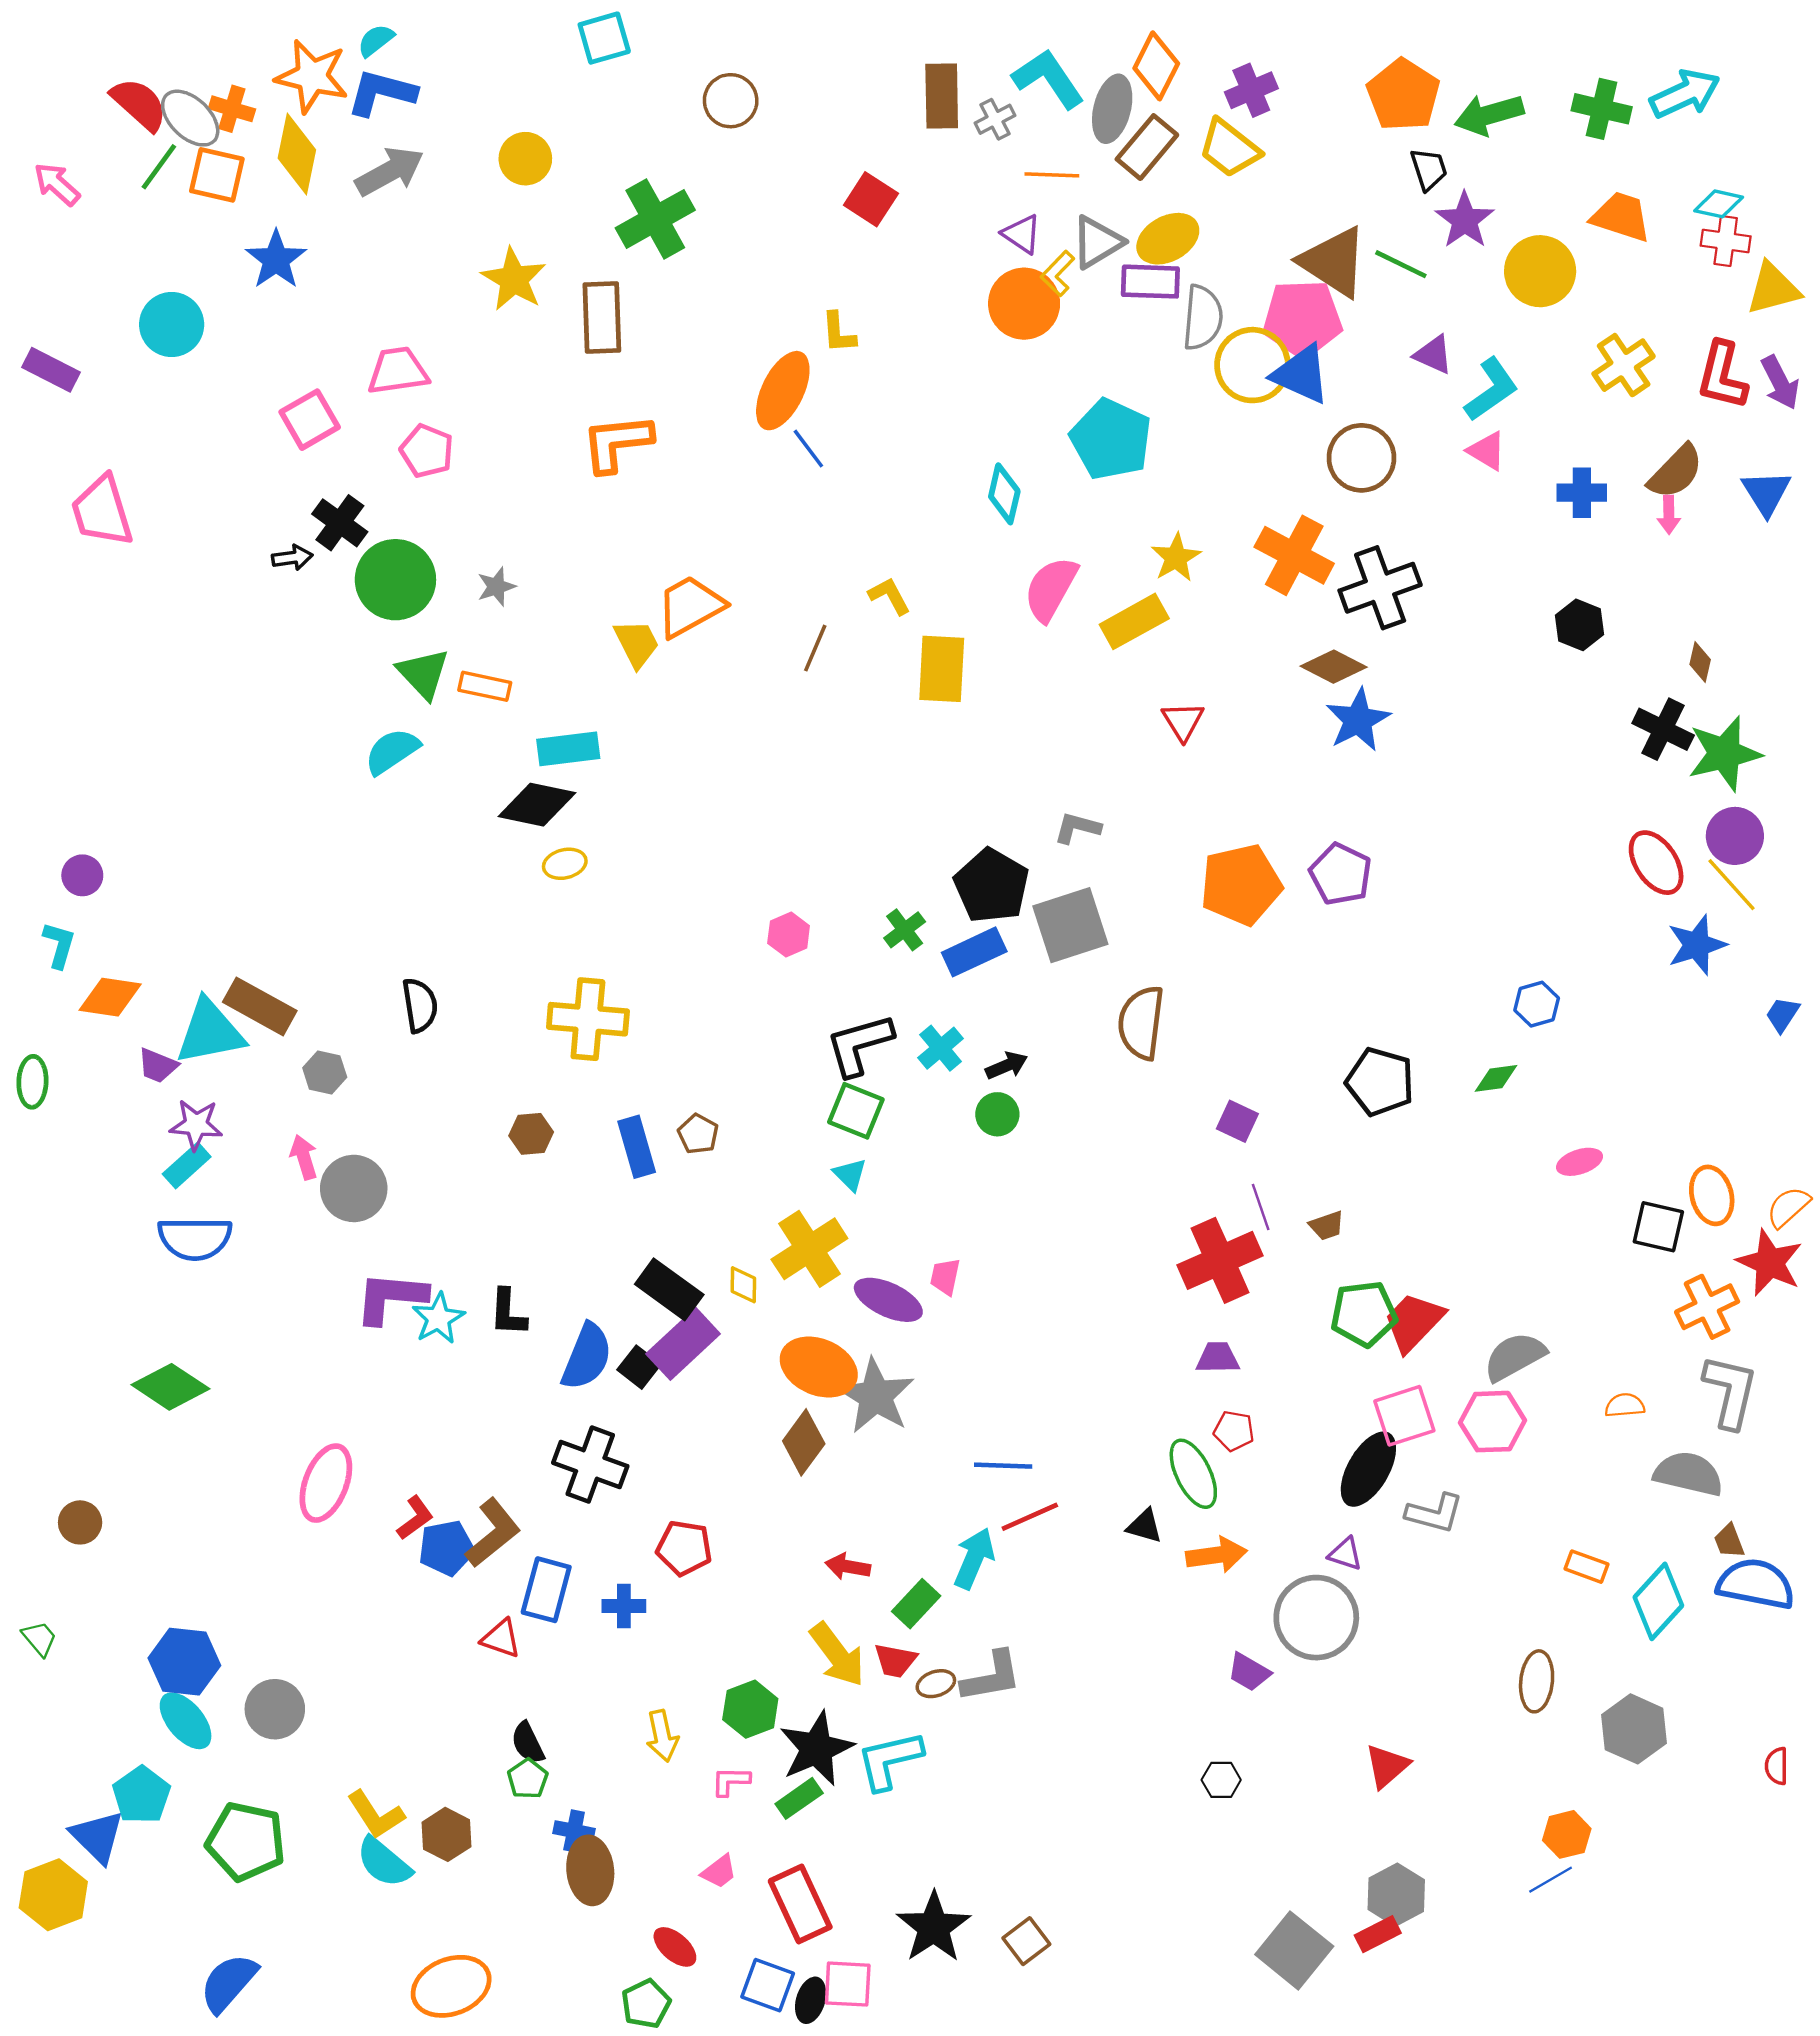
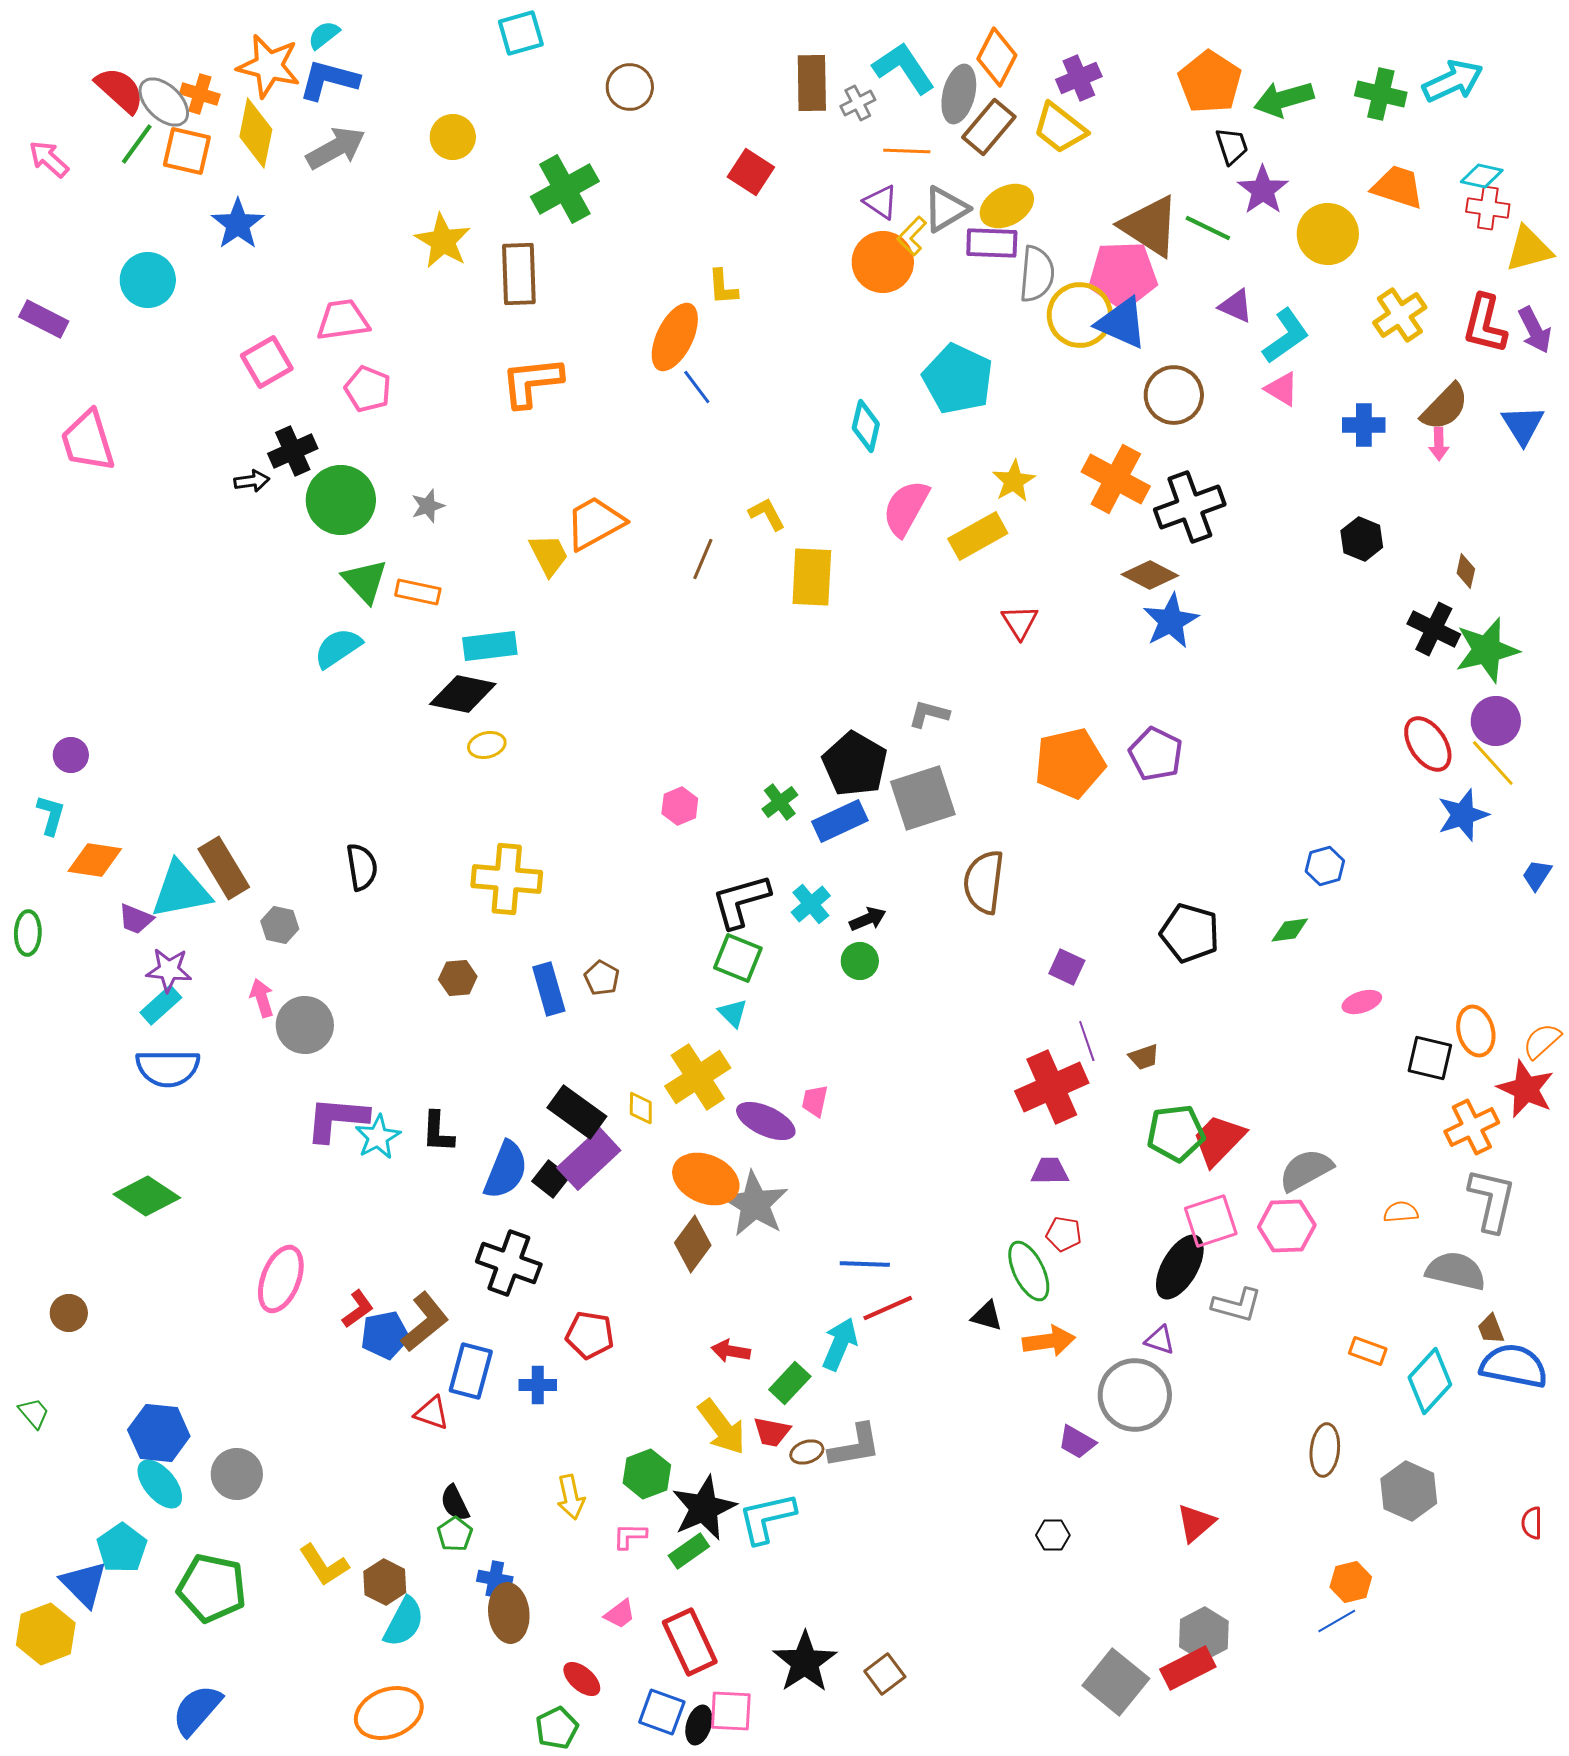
black cross: (340, 523) -> (293, 451), turned 30
brown rectangle: (260, 1006) -> (224, 868), turned 30
cyan semicircle: (384, 1862) -> (404, 1622), moved, turned -102
red rectangle: (1378, 1934) -> (1188, 1668), size x1.4

